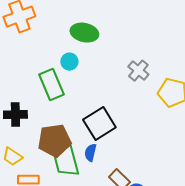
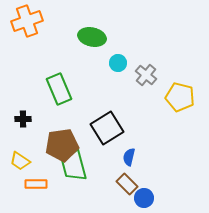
cyan circle: (69, 62) -> (118, 63), moved
black cross: (15, 115) -> (23, 119), size x0.7
blue semicircle: (90, 153) -> (129, 157), moved

